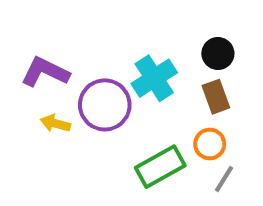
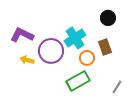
black circle: (218, 53) -> (108, 18), moved
orange circle: (210, 144) -> (87, 58), moved
gray line: (224, 179) -> (117, 87), moved

